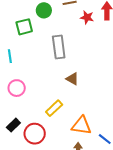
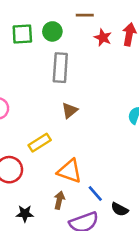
green circle: (44, 10) -> (52, 31), moved
brown triangle: (72, 79) -> (70, 110), turned 40

